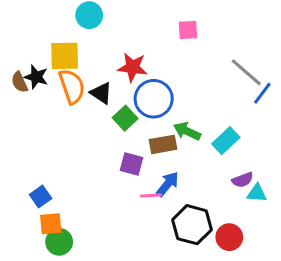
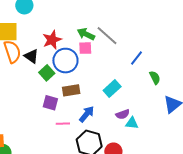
pink square: (188, 30) -> (85, 48), moved
red star: (133, 67) -> (52, 40), turned -30
gray line: (246, 72) -> (107, 36), moved
green arrow: (187, 131) -> (86, 34), moved
blue arrow: (168, 184) -> (87, 114), moved

